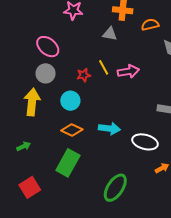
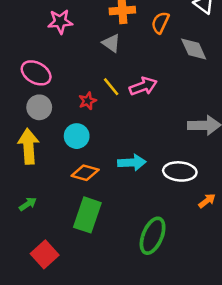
orange semicircle: (150, 25) -> (160, 23), turned -42
gray triangle: (110, 34) -> (111, 43), turned 35

